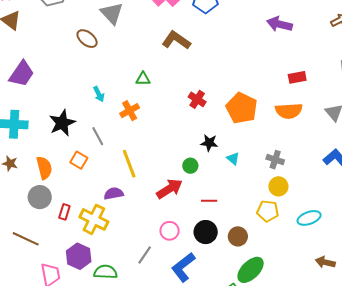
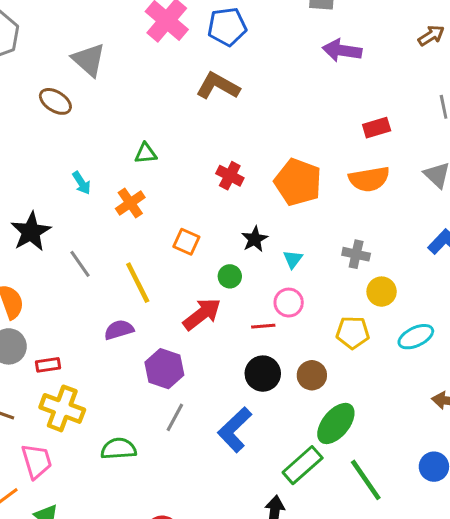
brown L-shape: (176, 40) -> (218, 86), moved
gray line: (98, 136) -> (80, 264), moved
black star: (209, 143) -> (255, 239), turned -30
cyan triangle: (233, 159) -> (293, 259), turned 32
orange square: (79, 160) -> (186, 242), moved
yellow circle: (278, 186) -> (382, 292), moved
red rectangle: (64, 212) -> (48, 365), turned 70
yellow cross: (94, 219) -> (62, 408), moved
pink circle: (170, 231) -> (289, 303), moved
purple hexagon: (79, 256) -> (164, 369), moved

